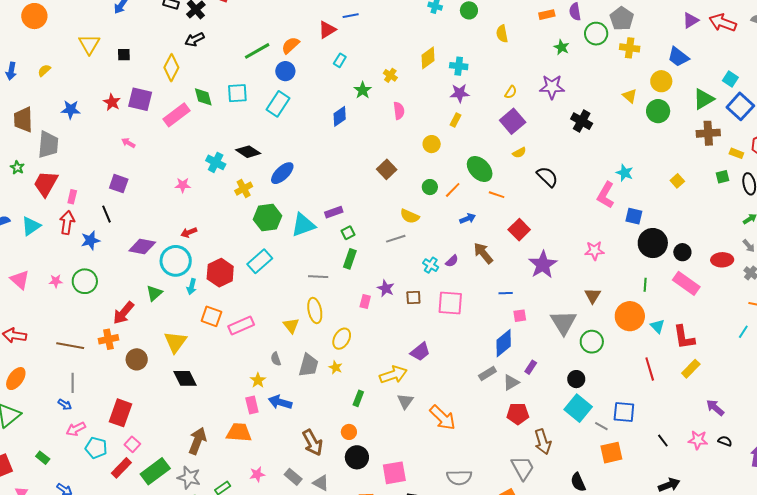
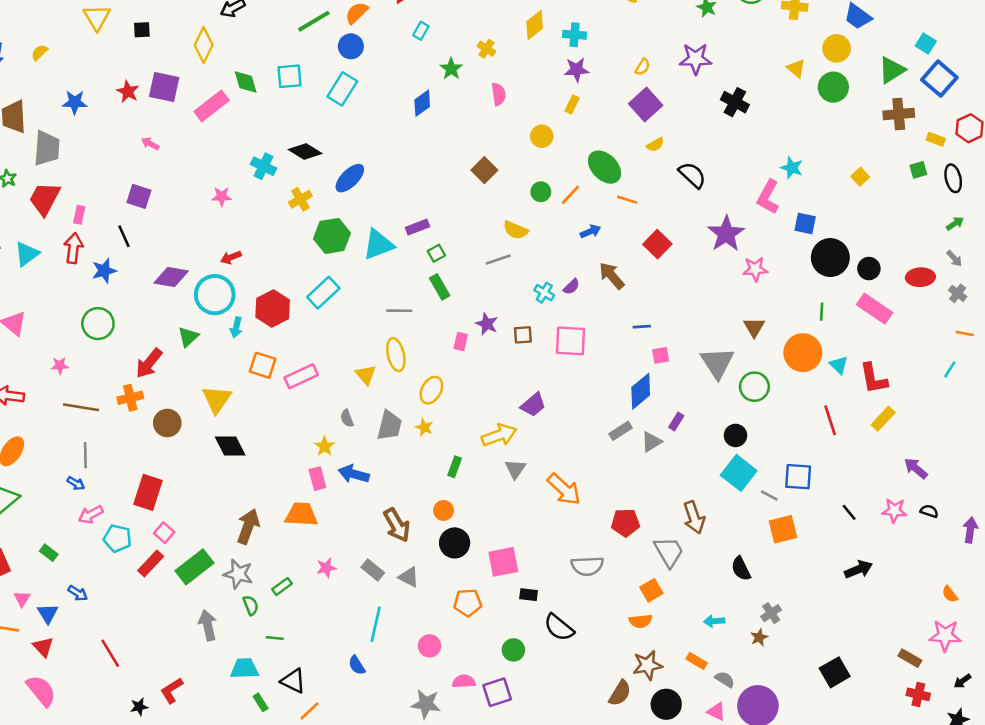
green rectangle: (350, 259) -> (440, 287), turned -48
purple star: (543, 265) -> (726, 234), moved
pink star: (56, 281) -> (60, 366), moved
red pentagon: (518, 414) -> (625, 523), moved

